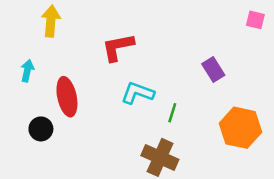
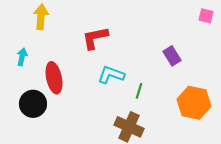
black circle: (41, 129) -> (33, 104), size x1.4

